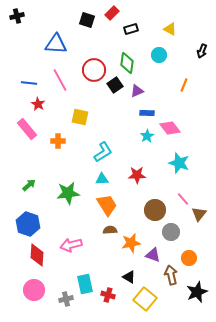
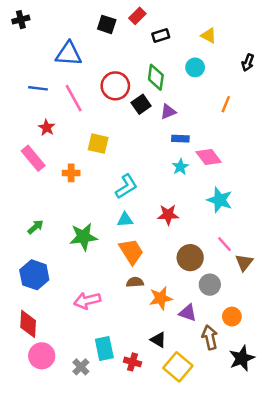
blue line: (29, 83) -> (38, 88), moved
red diamond: (37, 255) -> (28, 324), moved
gray cross: (66, 299) -> (81, 367), turned -32

